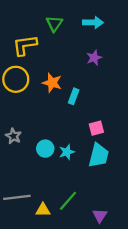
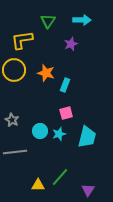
purple star: (94, 58) -> (71, 44), moved
pink square: (96, 128) -> (66, 113), moved
gray line: (17, 197) -> (15, 152), moved

